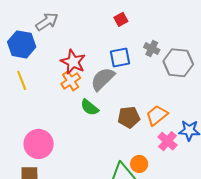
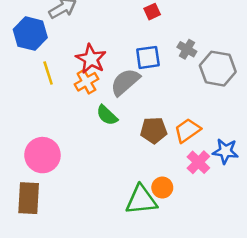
yellow line: (22, 80) -> (48, 73), moved

